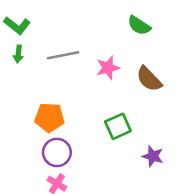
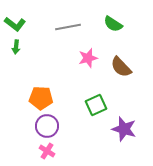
gray line: (63, 55) -> (68, 27), moved
purple star: (153, 156) -> (124, 129), size x1.4

